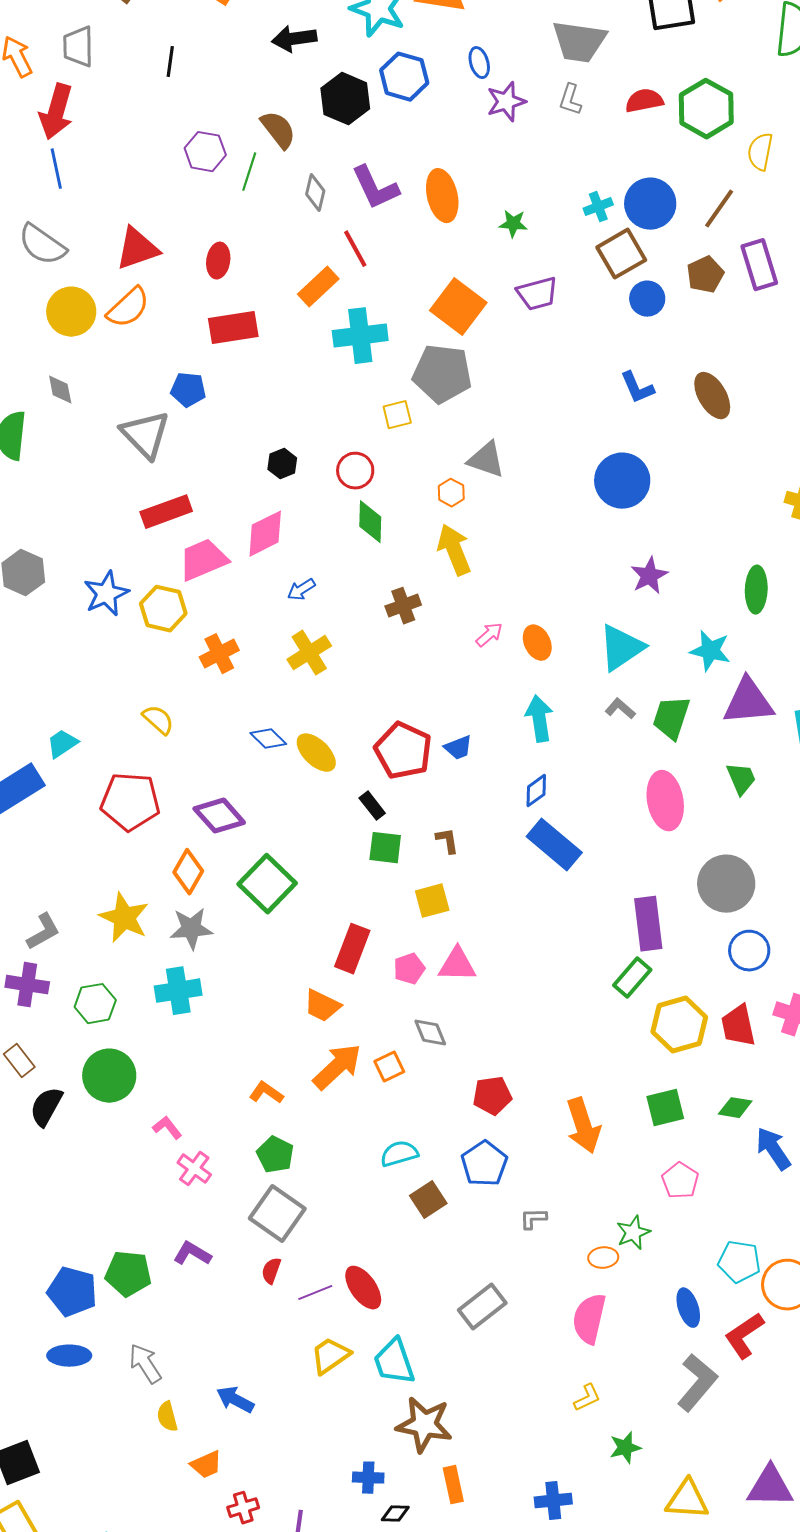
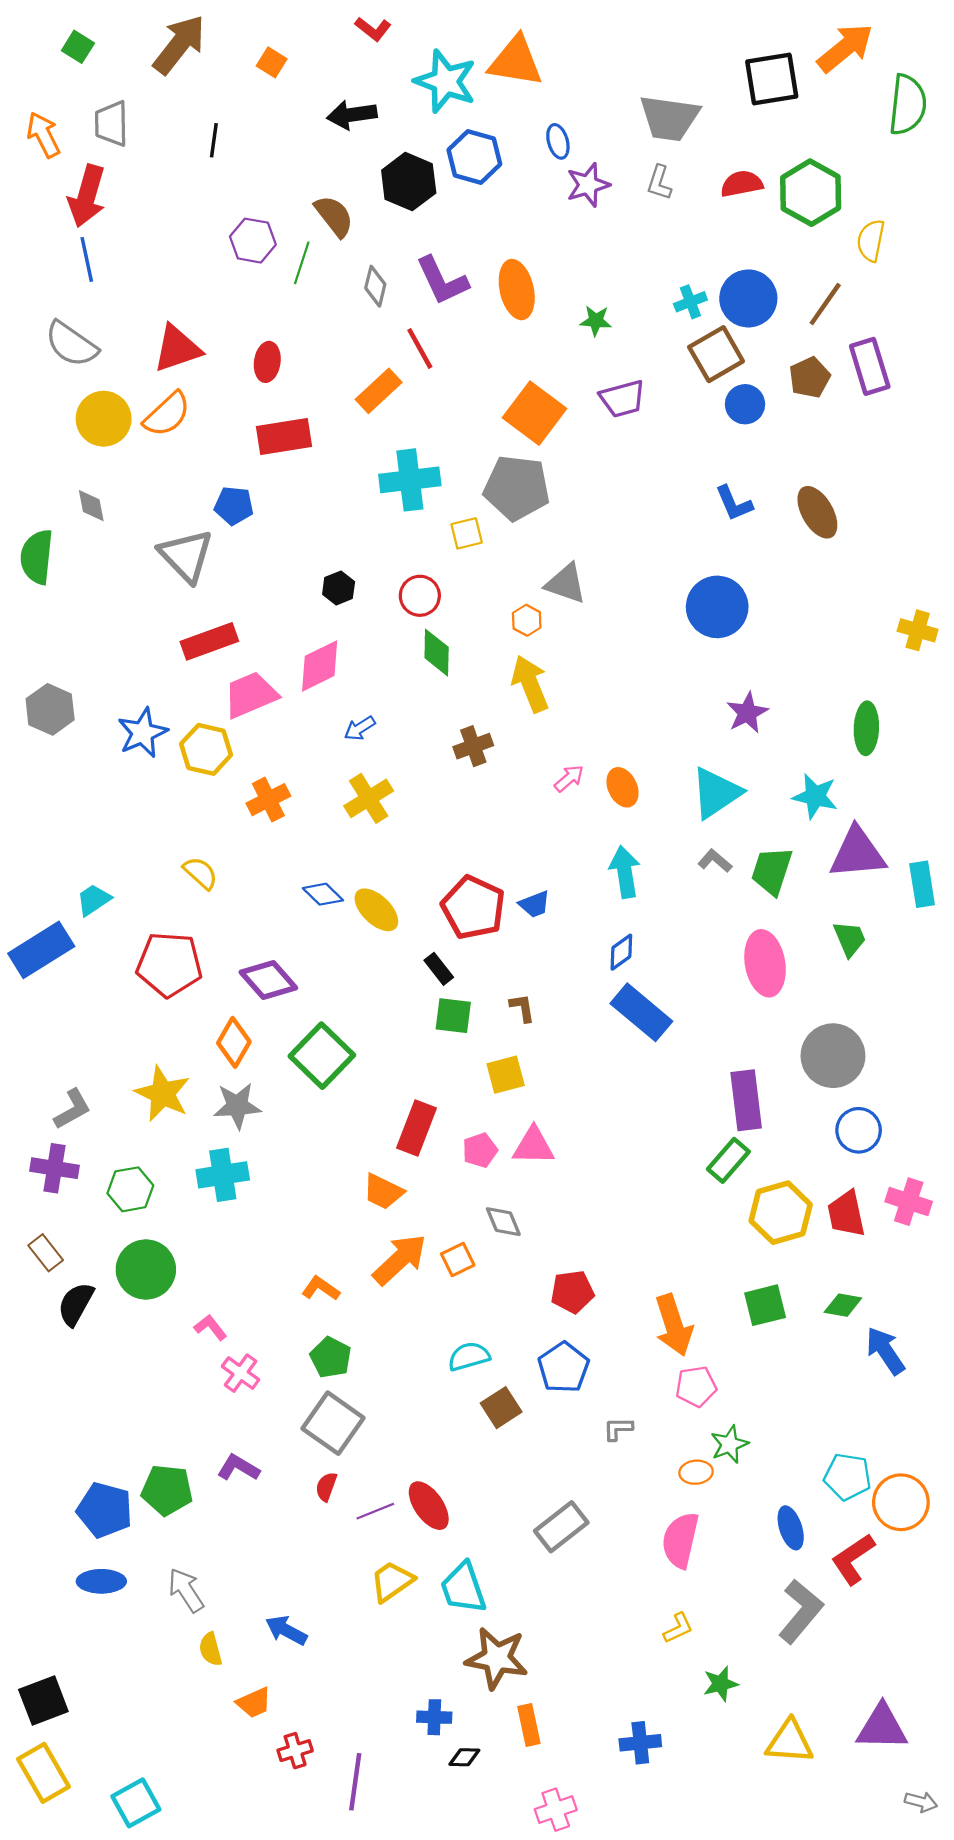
cyan cross: (360, 336) -> (410, 480), moved
pink pentagon: (680, 1181) -> (696, 1386), moved, turned 30

